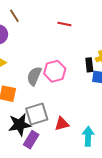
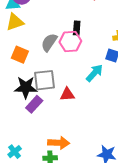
black rectangle: (89, 65) -> (77, 28), moved
cyan arrow: (88, 136) -> (94, 73), moved, turned 30

